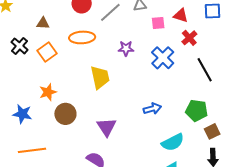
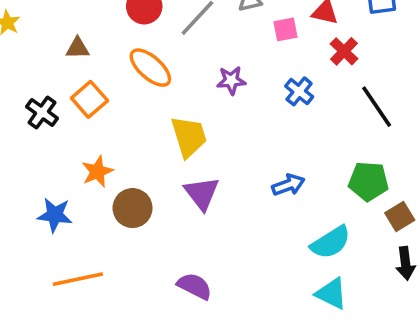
orange ellipse: (82, 37) -> (150, 68), turned 50
black cross: (20, 46) -> (42, 112), moved
blue cross: (163, 58) -> (299, 91), size x0.7
purple triangle: (107, 127) -> (202, 193), moved

